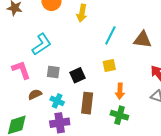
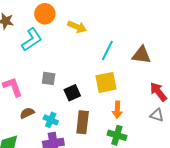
yellow arrow: (82, 13) -> (77, 27), turned -78
cyan L-shape: (42, 44) -> (32, 40), moved
yellow square: (109, 65) -> (106, 82), size x1.5
gray square: (53, 72) -> (49, 78), moved

